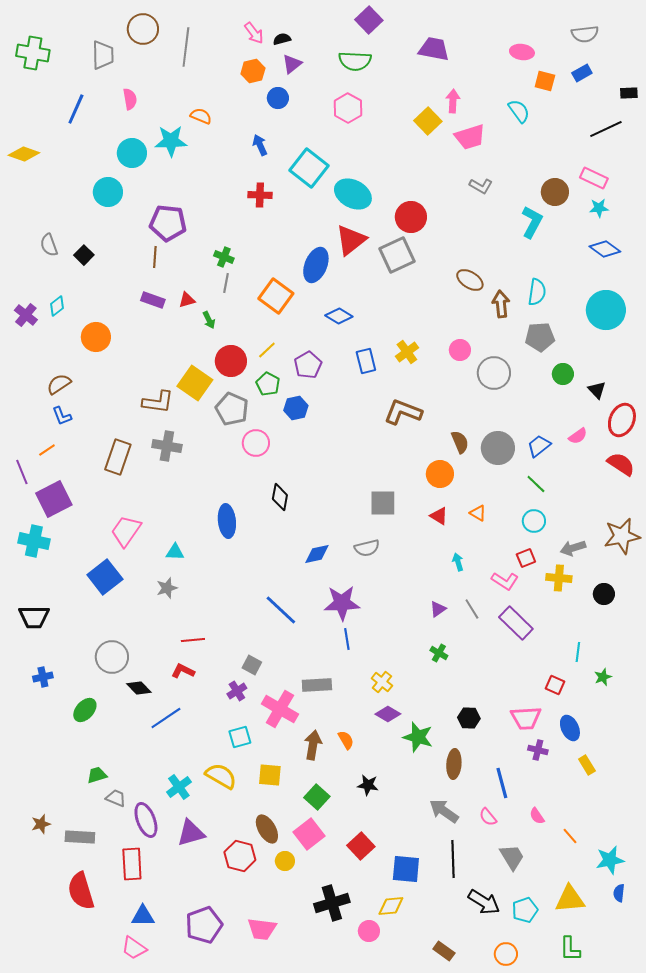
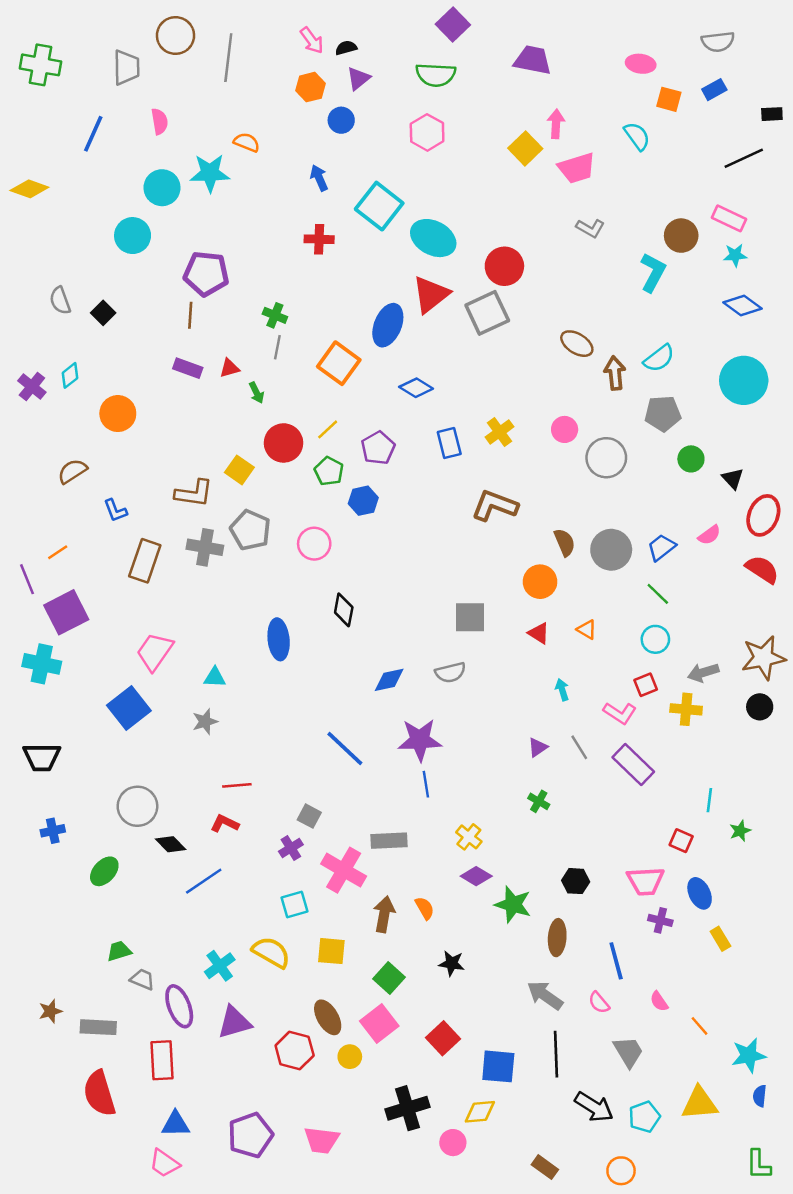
cyan semicircle: (537, 292) -> (659, 358), turned 44
yellow square: (195, 383) -> (239, 470), size x0.7
gray pentagon: (232, 409) -> (250, 530), moved
blue L-shape: (62, 416) -> (115, 510), moved
black circle: (604, 594) -> (760, 707), moved
green L-shape: (570, 949) -> (758, 1165), moved

